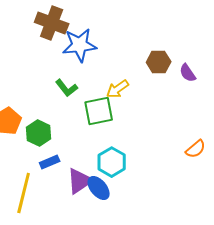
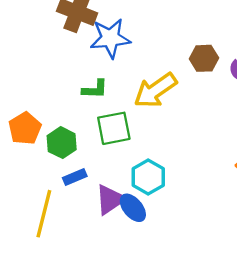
green L-shape: (67, 88) -> (95, 89), turned -50
yellow arrow: (118, 89) -> (155, 90), size x1.6
green square: (99, 111) -> (114, 128), moved

